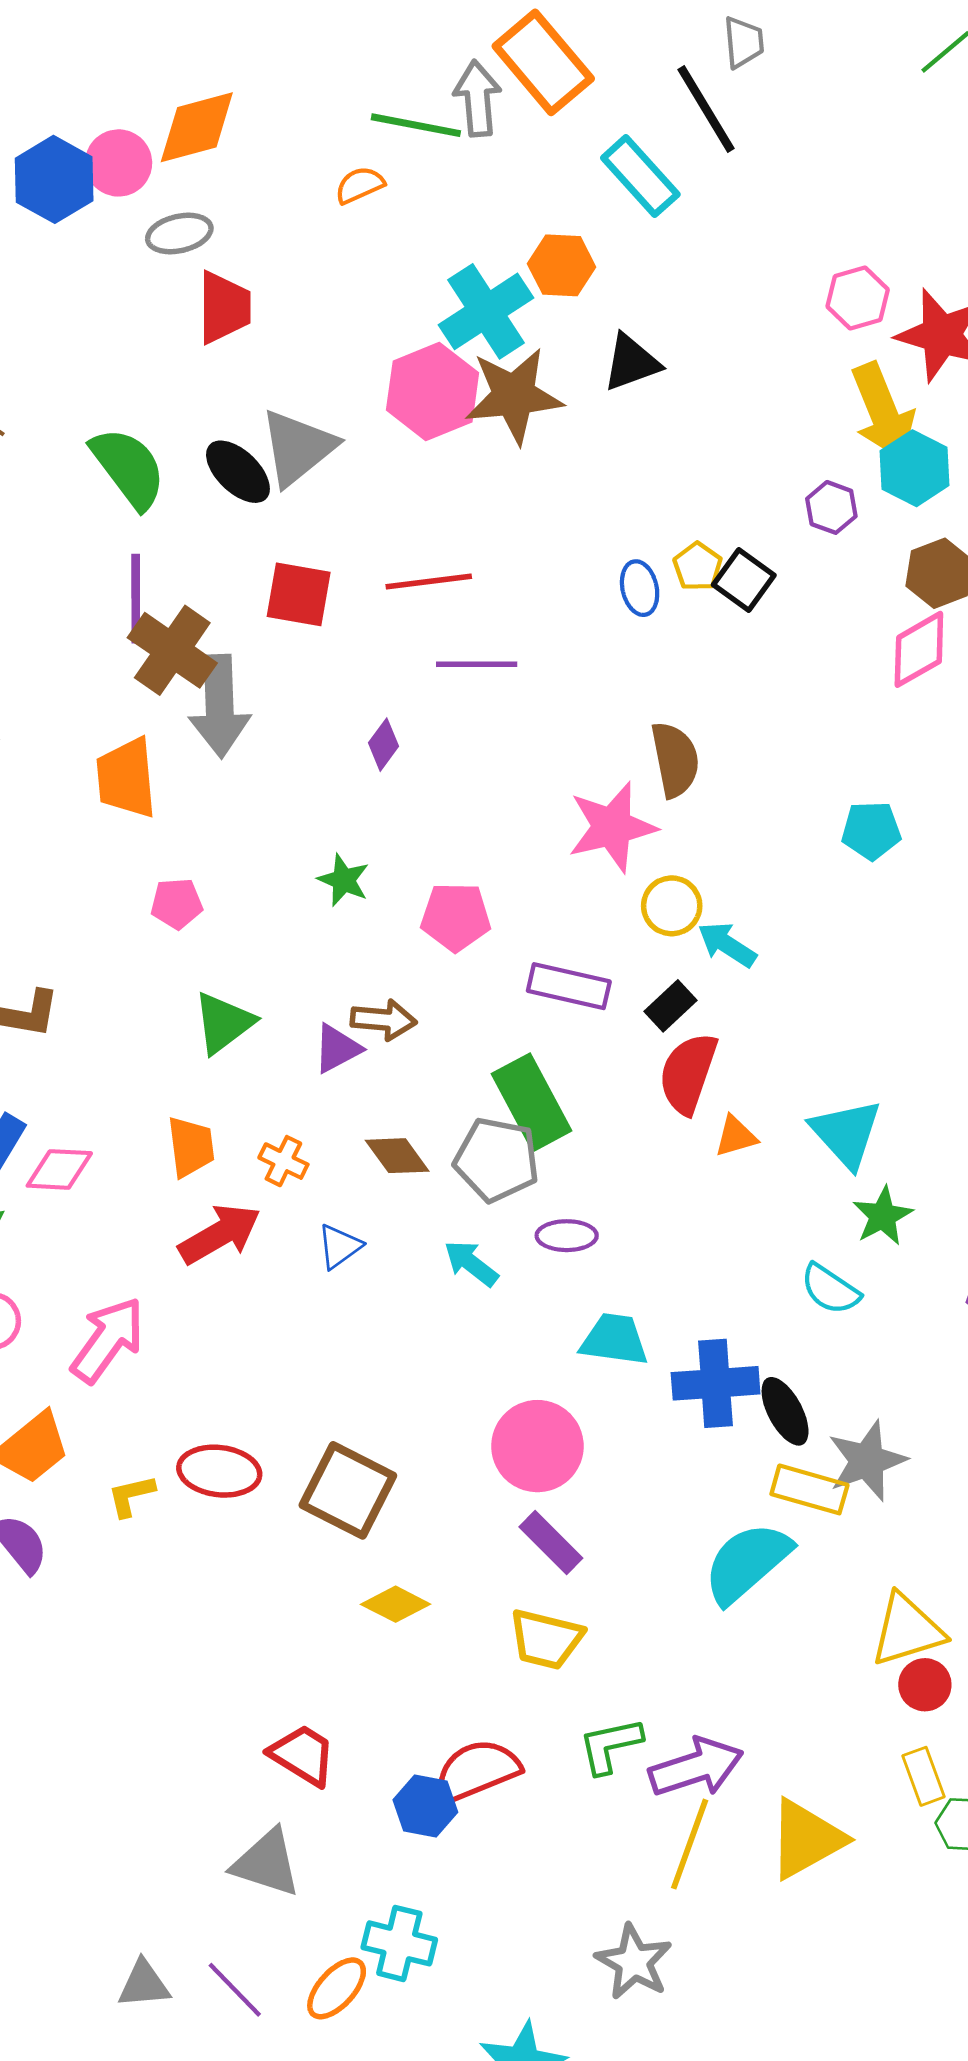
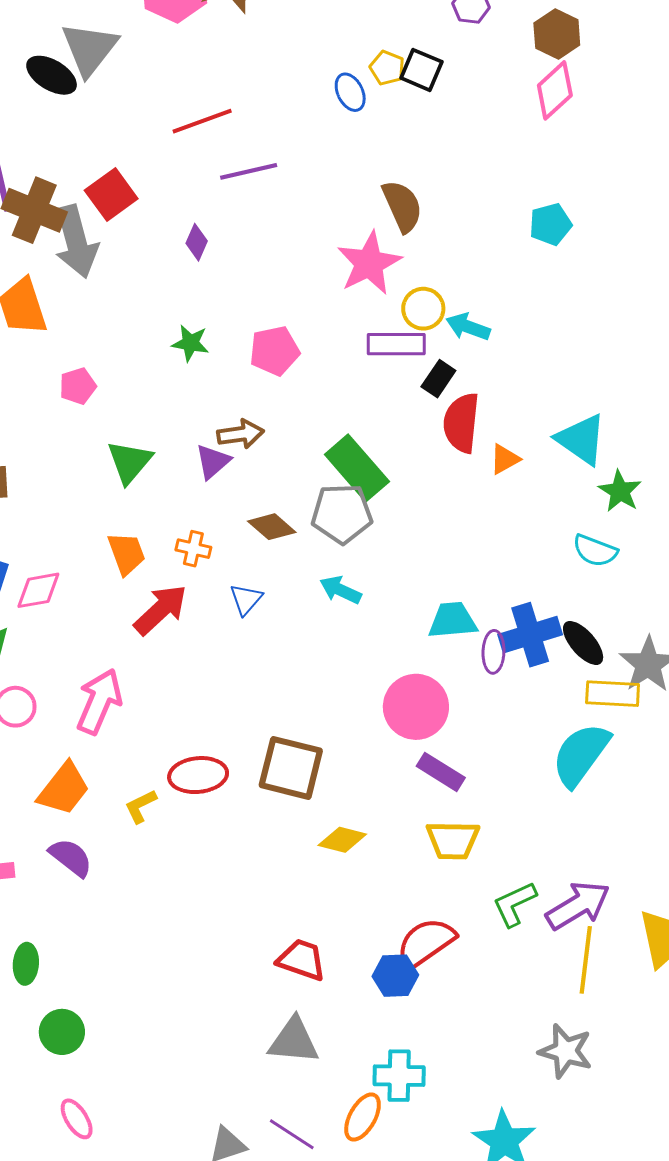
red square: (299, 594) -> (111, 194), moved, turned -33
purple rectangle: (569, 986) -> (396, 344), moved
purple ellipse: (567, 1236) -> (493, 652), moved, turned -75

